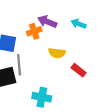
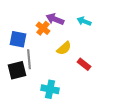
orange cross: (34, 31) -> (43, 28), turned -32
yellow semicircle: (57, 53) -> (64, 48), turned -49

